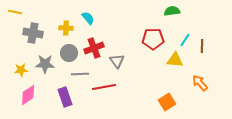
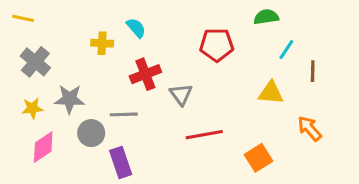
gray cross: (33, 33) -> (35, 62), moved, turned 30
red pentagon: (153, 39) -> (217, 45), moved
cyan line: (185, 40) -> (286, 49), moved
gray circle: (69, 53) -> (91, 133), moved
red line: (104, 87) -> (204, 135), moved
purple rectangle: (65, 97) -> (121, 162), moved

